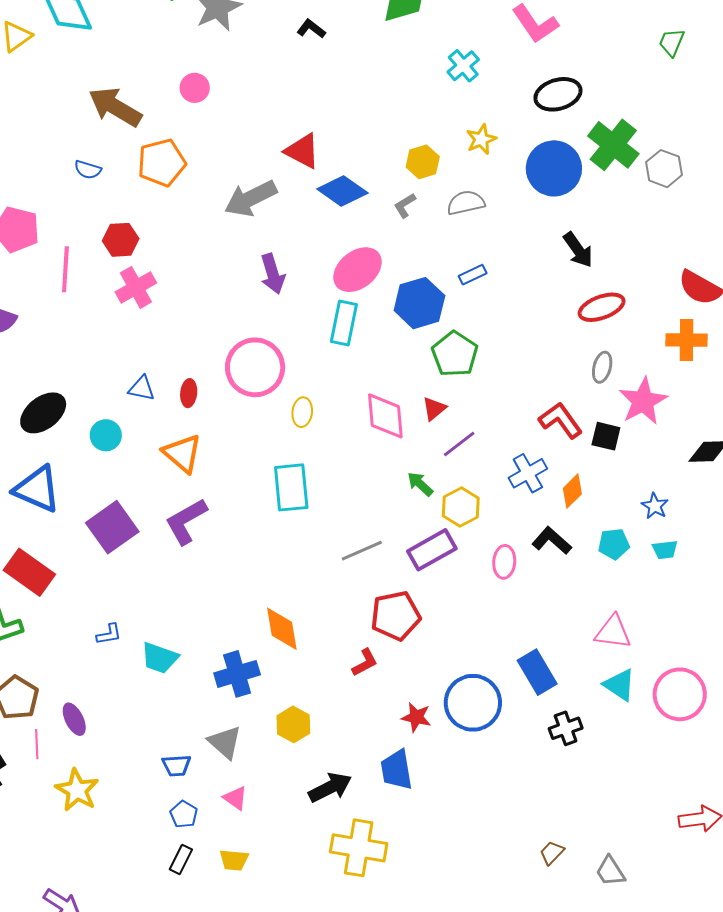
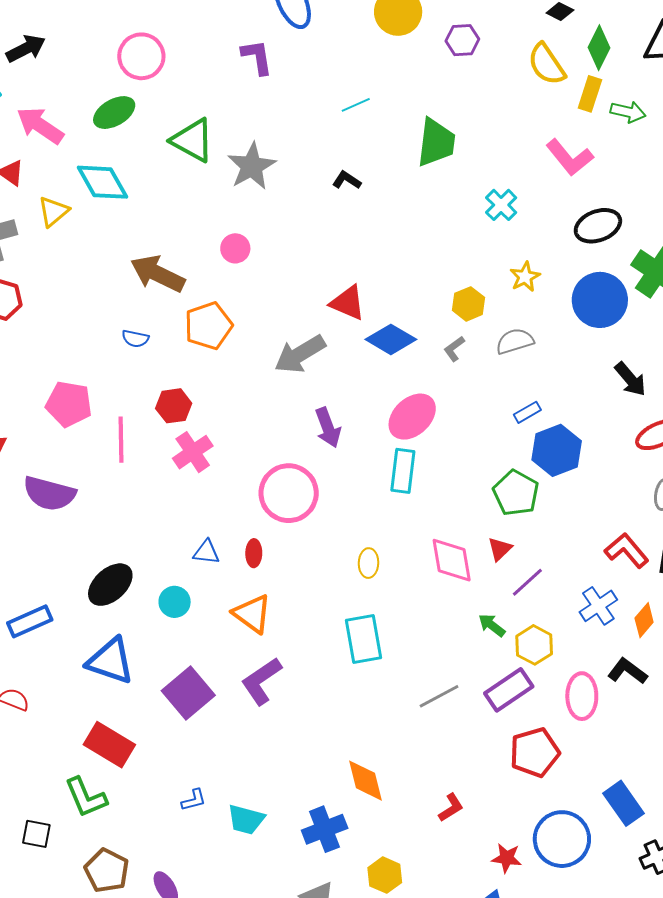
blue hexagon: (419, 303) -> (557, 450), moved
pink circle: (255, 367) -> (289, 493), moved
pink ellipse: (504, 562) -> (582, 696), size x1.4
red pentagon: (396, 616) -> (535, 752), moved

